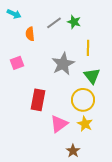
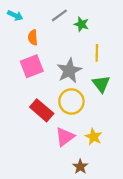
gray line: (54, 23) -> (59, 15), moved
pink square: (17, 63) -> (32, 66), moved, size x1.5
red rectangle: (38, 100) -> (42, 110), turned -60
yellow circle: (83, 100) -> (71, 101), moved

